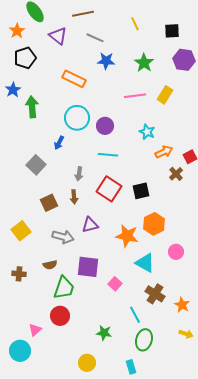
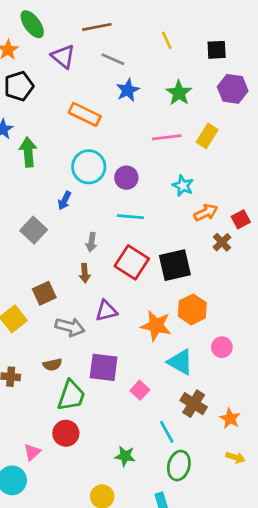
blue star: (106, 61) -> (128, 90), turned -30
black square: (141, 191) -> (175, 265), size x1.4
brown square: (49, 203) -> (44, 293), moved

